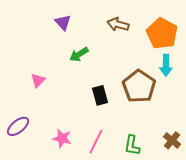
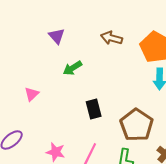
brown pentagon: (139, 86) -> (137, 125), moved

